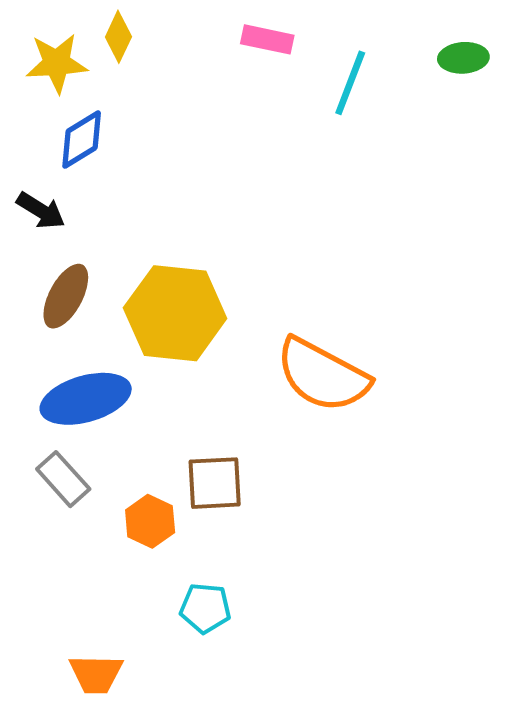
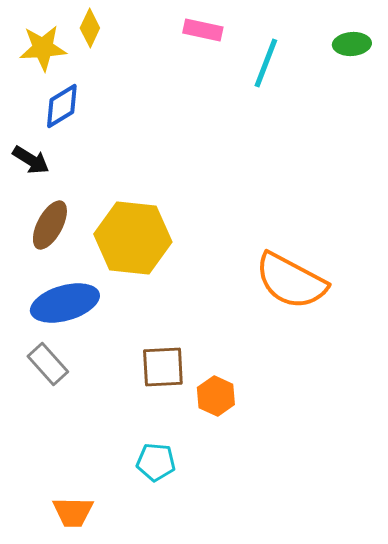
orange semicircle: (323, 375) -> (291, 281), moved
orange hexagon: (150, 521) -> (216, 396), moved

